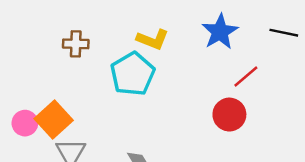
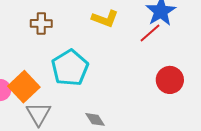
cyan pentagon: (133, 74) -> (70, 68), moved
red line: (246, 76) -> (150, 33), moved

